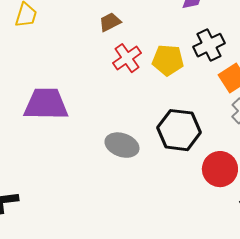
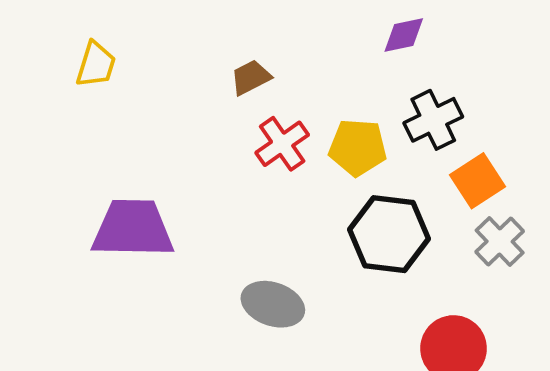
black hexagon: (179, 130) -> (389, 234), moved

